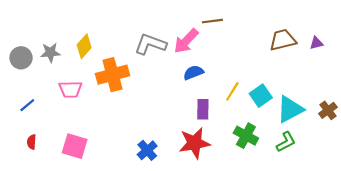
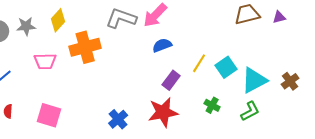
purple rectangle: (203, 109) -> (171, 80), turned 36
green cross: (246, 136) -> (212, 105), size x0.7

